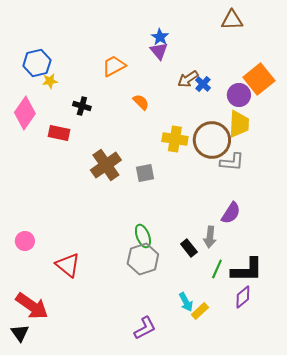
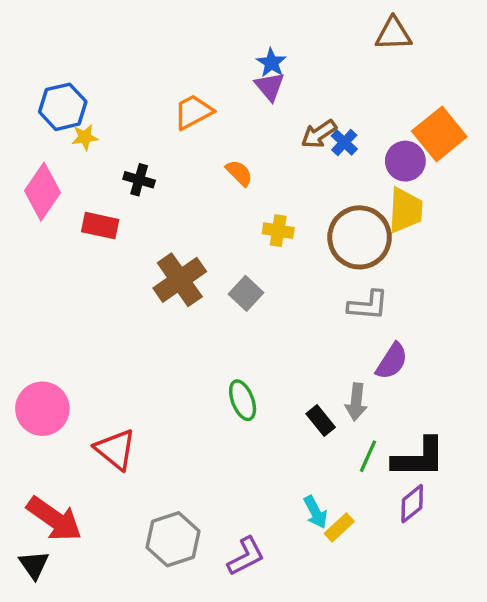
yellow cross: (175, 139) -> (278, 231), moved, size x0.7
gray L-shape: (232, 162) -> (368, 305), moved
gray square: (145, 173) -> (246, 293), turned -36
pink circle: (25, 241) -> (42, 409), size x1.6
gray hexagon: (143, 259) -> (173, 539), moved

